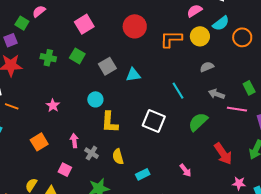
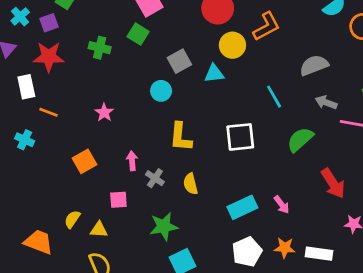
yellow circle: (200, 36) -> (232, 45), moved
orange L-shape: (171, 39) -> (266, 26), turned 150
green square: (77, 56) -> (138, 34), moved
gray semicircle: (207, 67) -> (314, 65), size x1.5
cyan circle: (95, 99) -> (161, 91), moved
white square: (154, 121) -> (240, 137), turned -30
pink square: (65, 170) -> (118, 200), turned -32
cyan rectangle: (143, 174) -> (242, 207), moved, size x1.5

